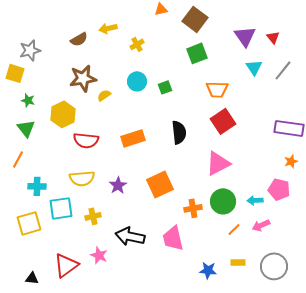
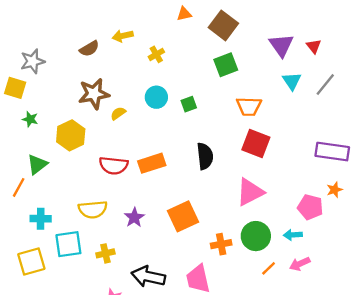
red square: (223, 121) -> (256, 143), turned -35
green triangle: (26, 128) -> (37, 164), moved, turned 30
red semicircle: (86, 140) -> (114, 165), moved
pink pentagon: (279, 189) -> (310, 207), moved

